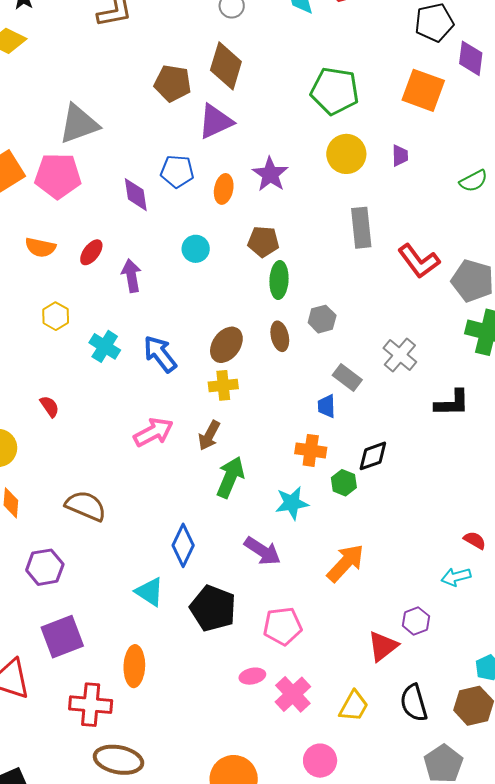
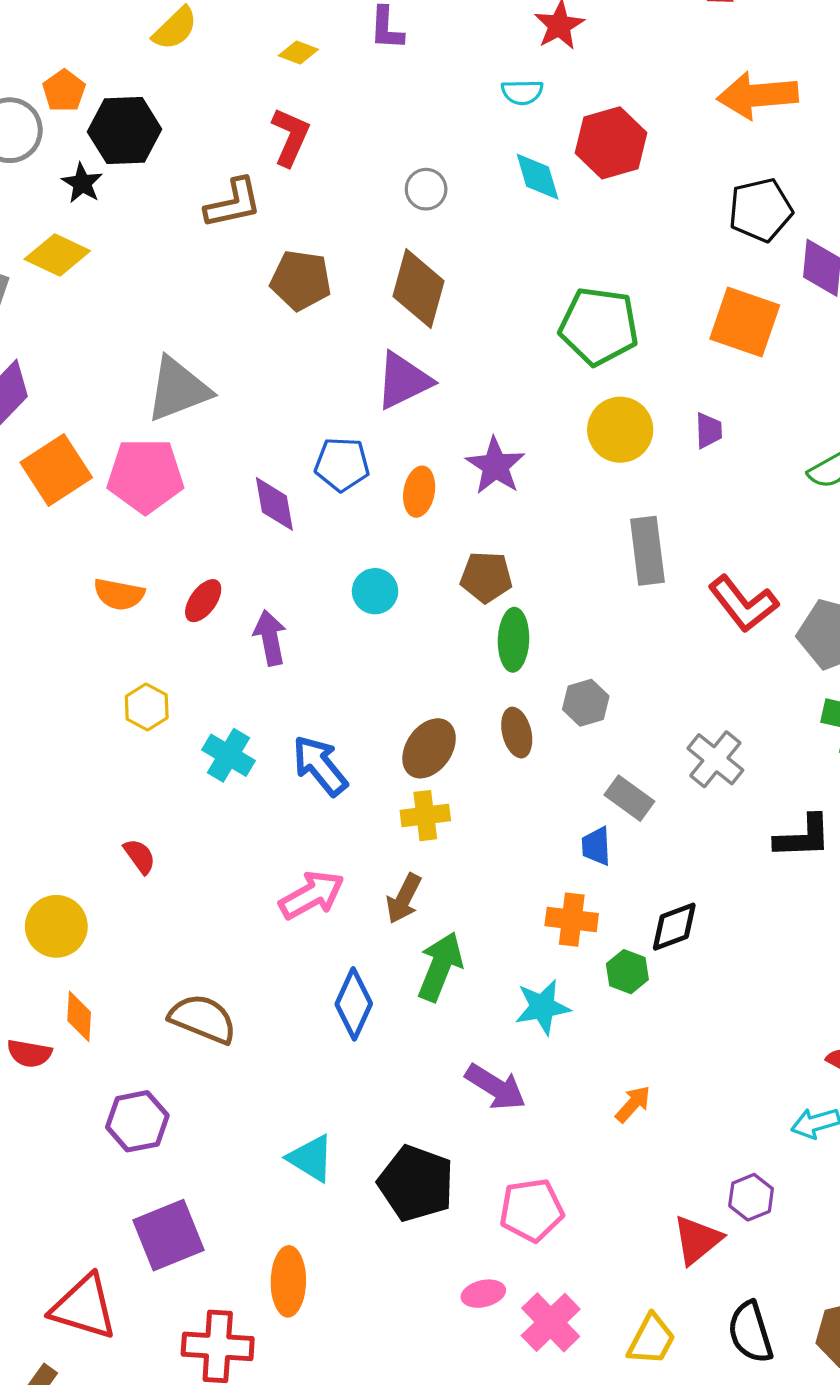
brown pentagon: (173, 83) -> (301, 280), moved
blue diamond: (183, 545) -> (354, 1004), moved
orange arrow: (345, 563) -> (633, 1104), size x0.6

